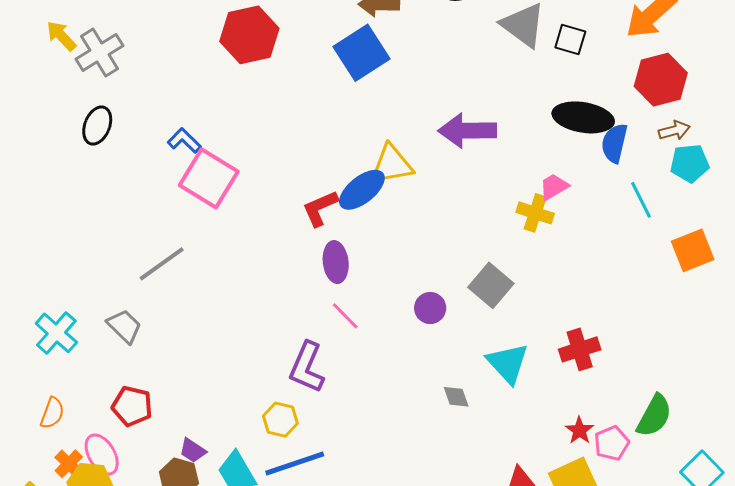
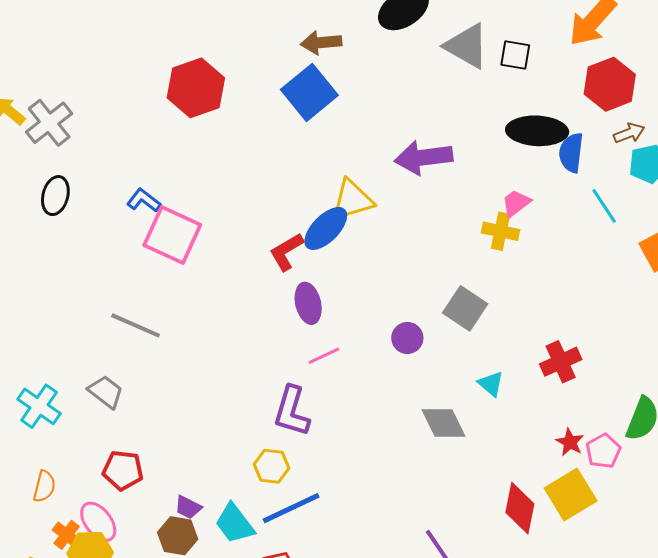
gray line: (162, 264) -> (136, 325), turned 66
pink line: (345, 316) -> (324, 356), turned -64
cyan triangle: (508, 363) -> (491, 384), size x0.6
gray diamond: (456, 397) -> (443, 423), size x1.6

